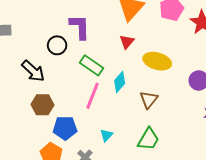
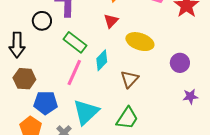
black arrow: (33, 71) -> (17, 45), turned 45
cyan triangle: (106, 135) -> (86, 112), size x2.0

